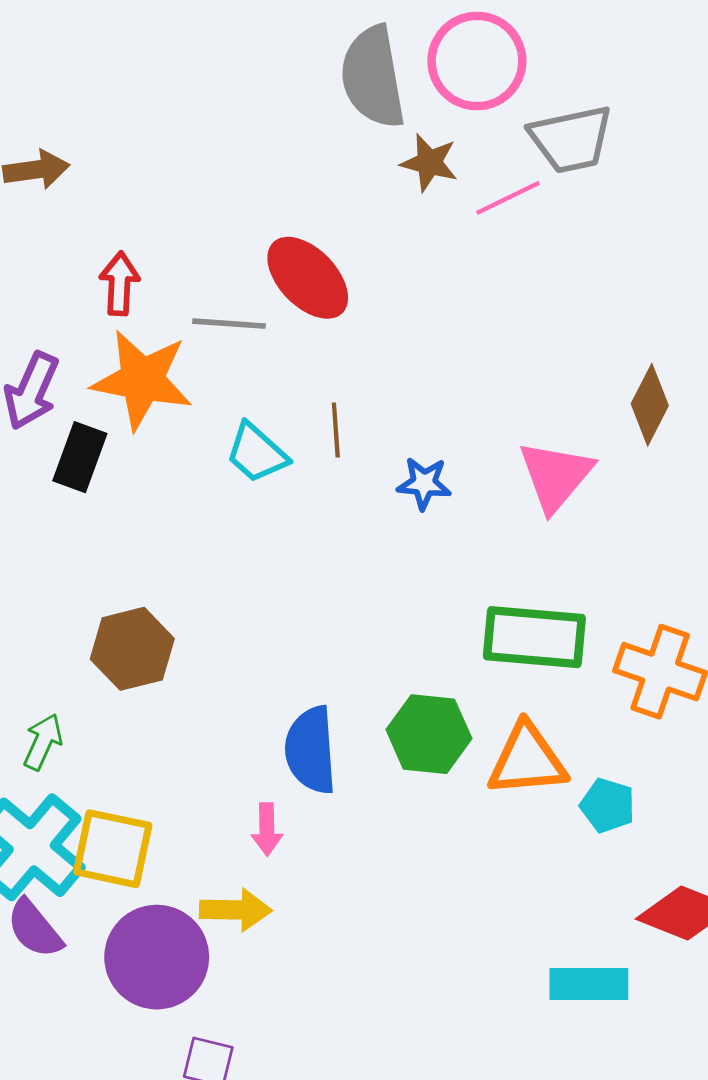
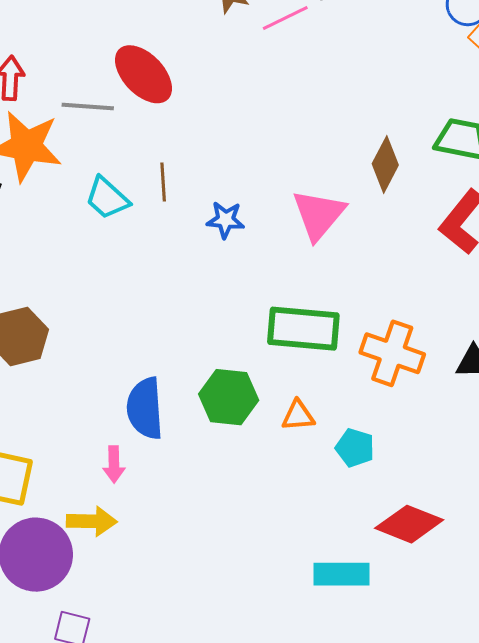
orange triangle: (527, 760) -> (298, 416), size x0.6

